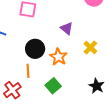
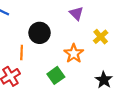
orange star: (58, 57) -> (74, 53), moved
orange line: (28, 71) -> (22, 53), moved

